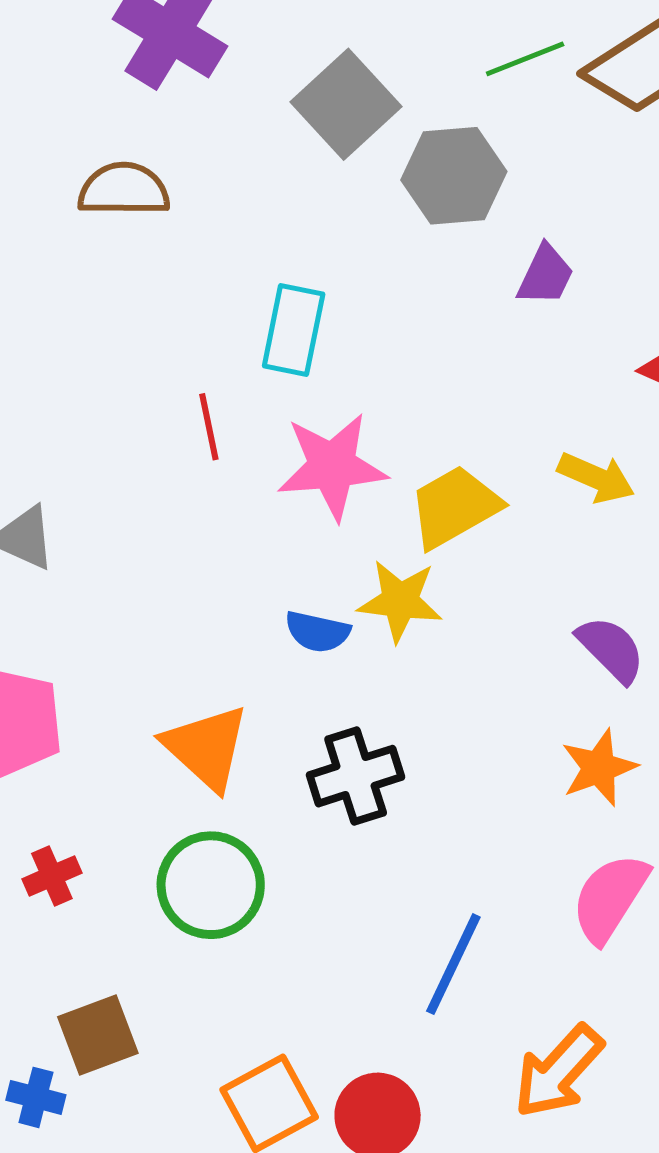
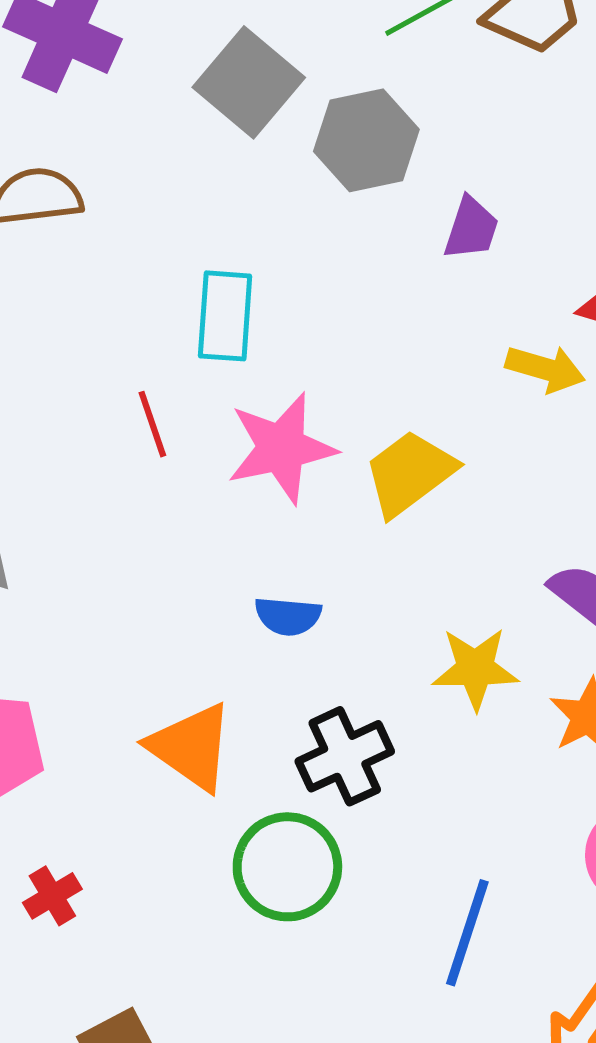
yellow arrow: (596, 478) -> (545, 369), moved
yellow star: (400, 601) -> (475, 669), moved
green circle: (211, 885) -> (287, 867), moved

